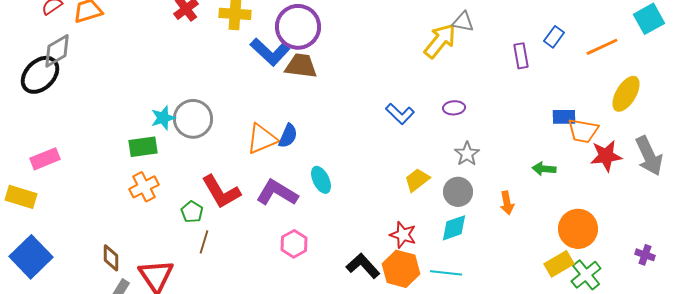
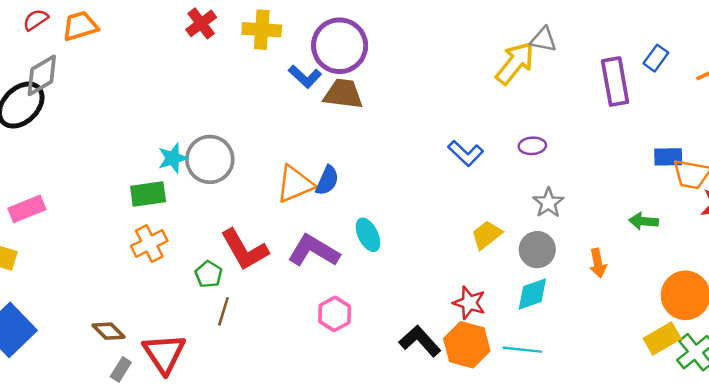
blue L-shape: (270, 52) -> (305, 77), size x0.7
purple rectangle: (521, 56) -> (615, 82), size x1.5
brown diamond: (111, 258) -> (109, 331), turned -44

